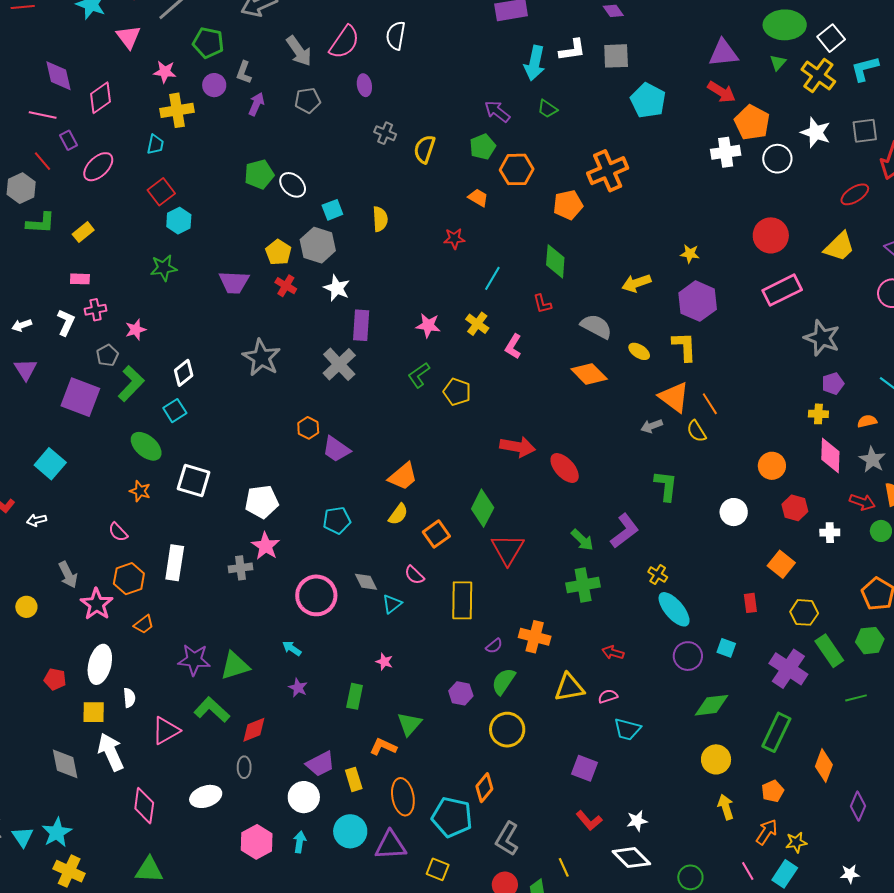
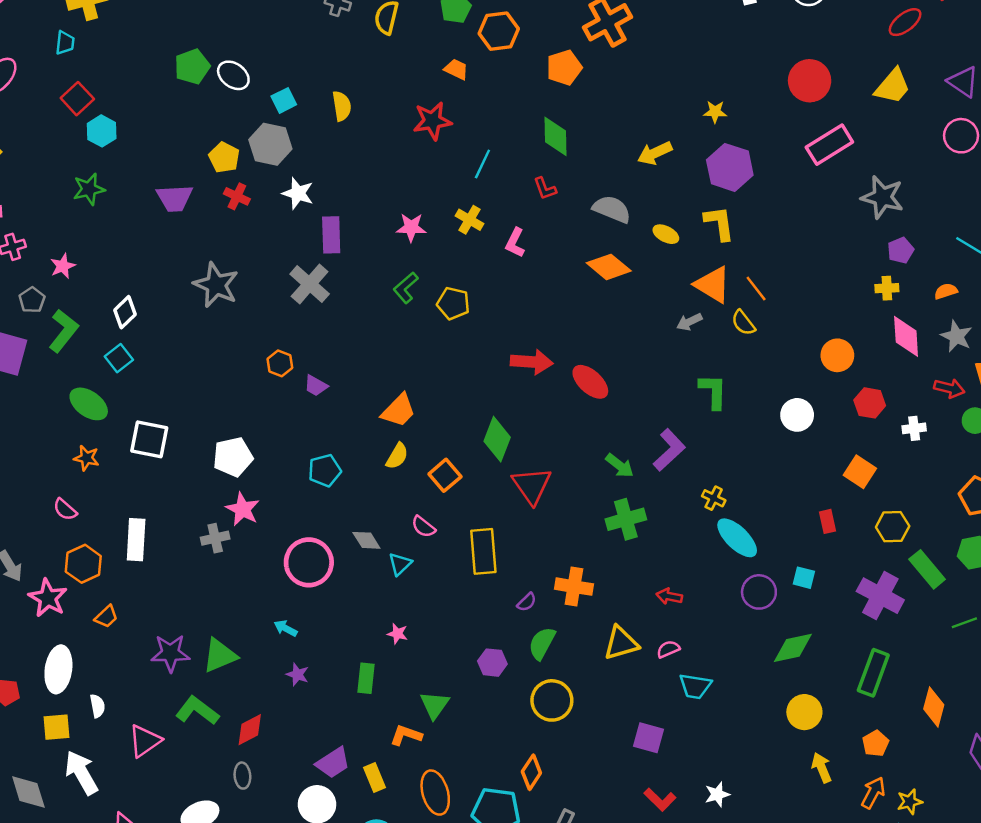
red star: (454, 239) -> (432, 121), size x1.5
purple trapezoid: (336, 449) -> (316, 386), size x0.7

